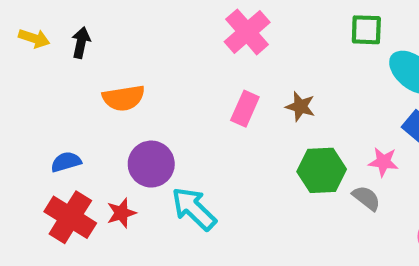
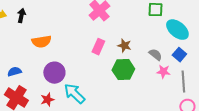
green hexagon: (322, 170) -> (123, 70), moved
gray semicircle: (366, 198) -> (155, 55), moved
red star: (121, 213) -> (47, 100), moved

